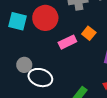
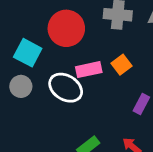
cyan square: (18, 21) -> (28, 53), moved
white ellipse: (40, 78) -> (66, 88), moved

